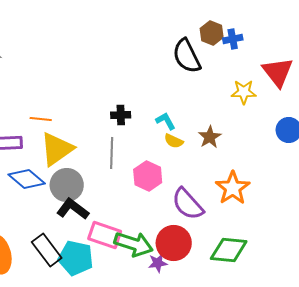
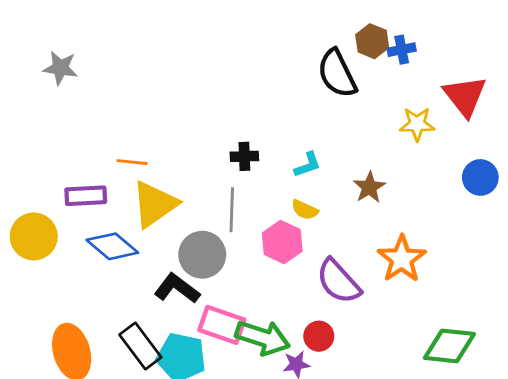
cyan L-shape: (166, 121) -> (308, 165), turned 100
yellow semicircle: (174, 141) -> (305, 210), moved
gray circle: (67, 185) -> (202, 255), moved
red circle: (174, 243) -> (319, 336), size x0.6
green diamond: (229, 250) -> (449, 346), moved

